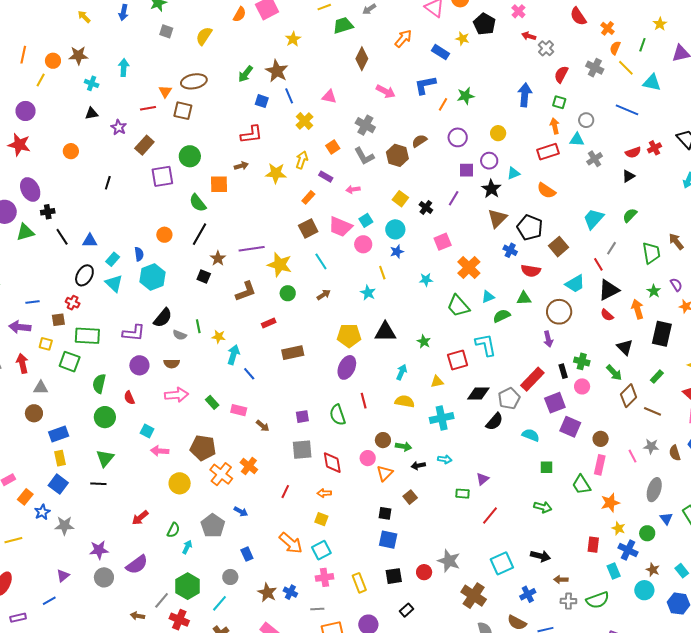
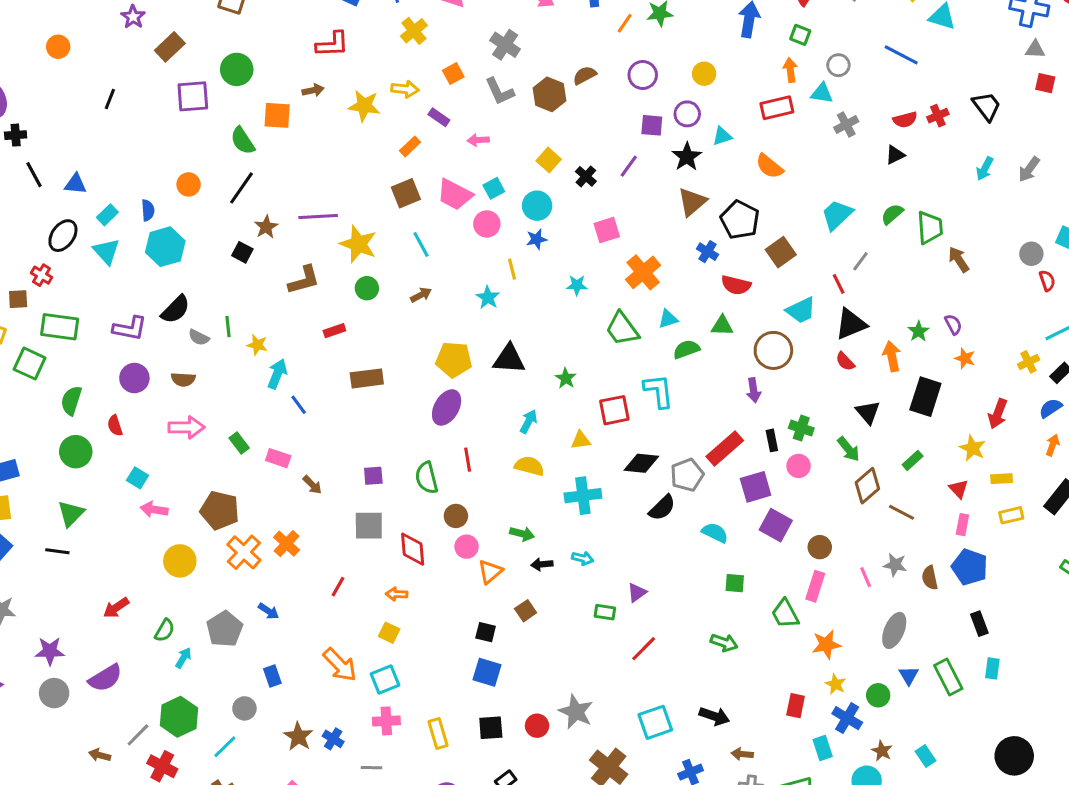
yellow arrow: (302, 160) -> (405, 89), turned 72
green trapezoid: (651, 253) -> (930, 228), moved
brown circle: (383, 440) -> (456, 516), moved

